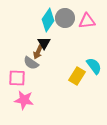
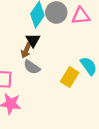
gray semicircle: (31, 63) -> (32, 67), moved

